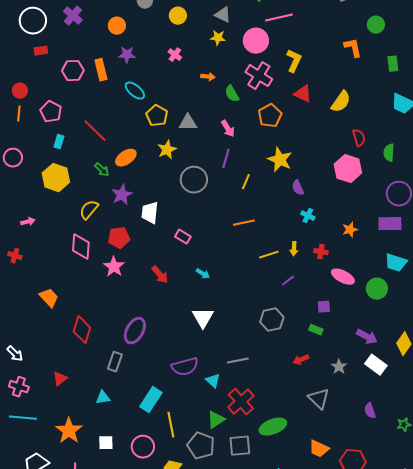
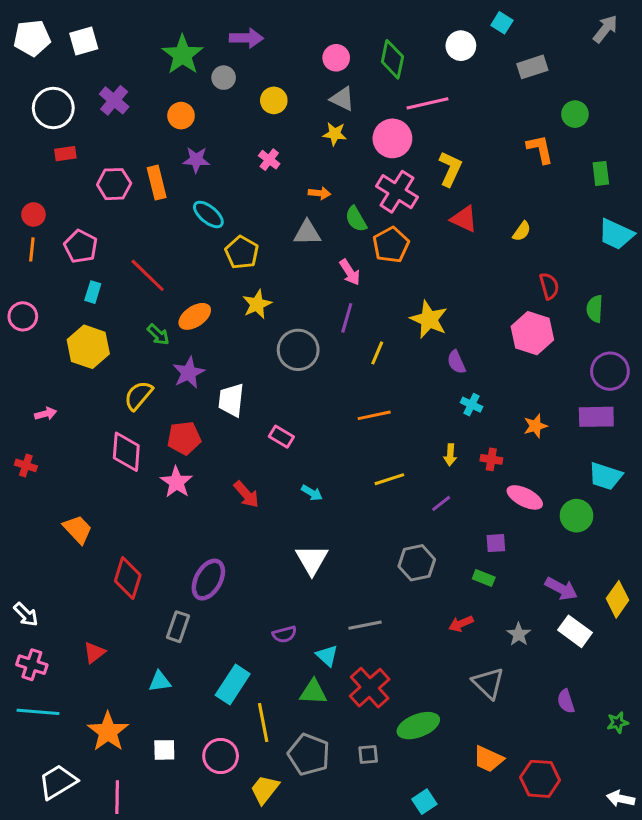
yellow semicircle: (341, 102) -> (522, 231), size x0.6
orange pentagon: (270, 116) -> (391, 245), moved
gray triangle: (188, 123) -> (307, 233), moved
yellow line: (269, 255) -> (389, 479), moved
purple semicircle: (185, 367) -> (284, 634), size x0.6
green triangle: (216, 420) -> (313, 692), moved, turned 36
gray square: (240, 446) -> (368, 754), size x0.6

